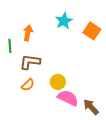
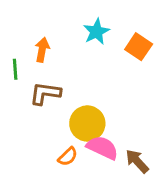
yellow circle: (58, 82) -> (87, 123), size x1.5
orange semicircle: (28, 85) -> (68, 157), moved

